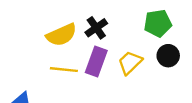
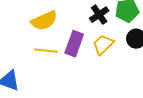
black cross: (96, 28) -> (99, 15), moved

